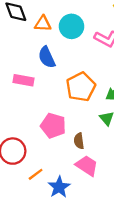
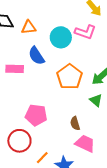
cyan circle: (72, 26) -> (61, 37), moved
pink rectangle: (24, 80) -> (15, 69), moved
pink pentagon: (53, 126) -> (36, 115), moved

